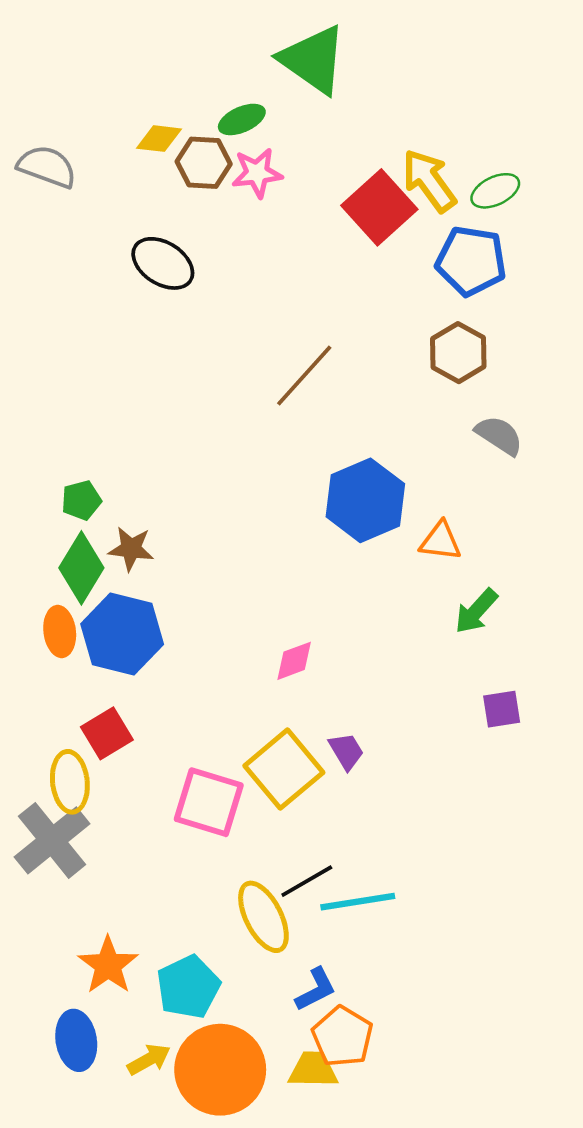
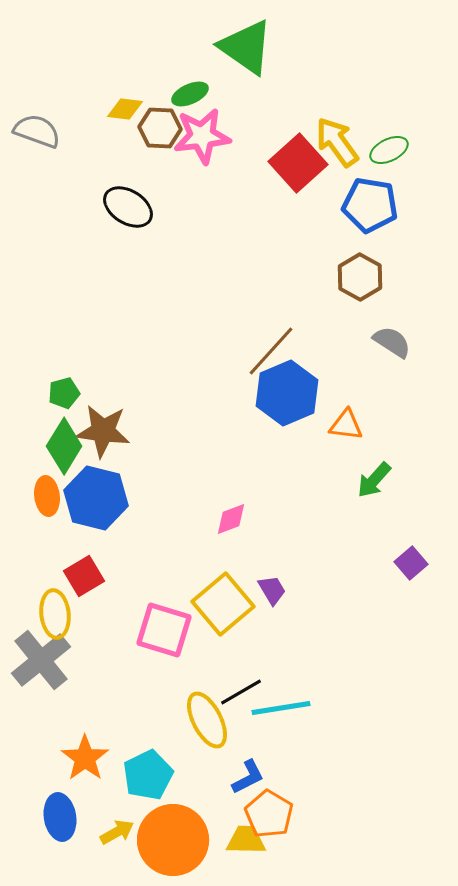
pink star: (257, 173) -> (202, 136), size x1.4
brown line: (304, 375) -> (271, 351), moved
brown star: (131, 549) -> (103, 431), size x1.5
purple square: (502, 709) -> (411, 563), moved, turned -32

